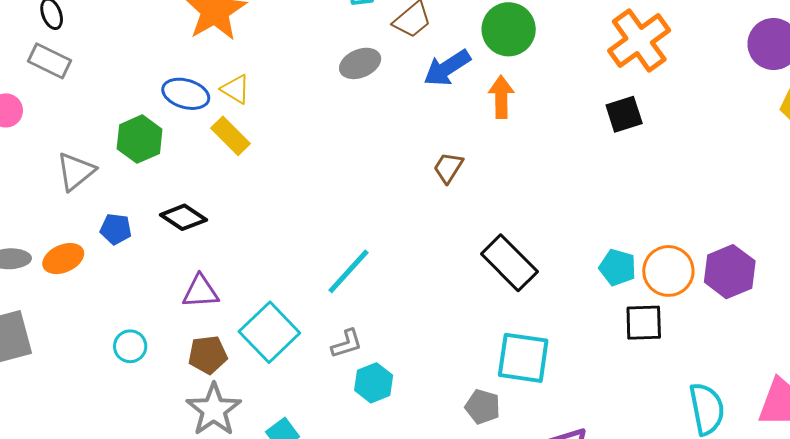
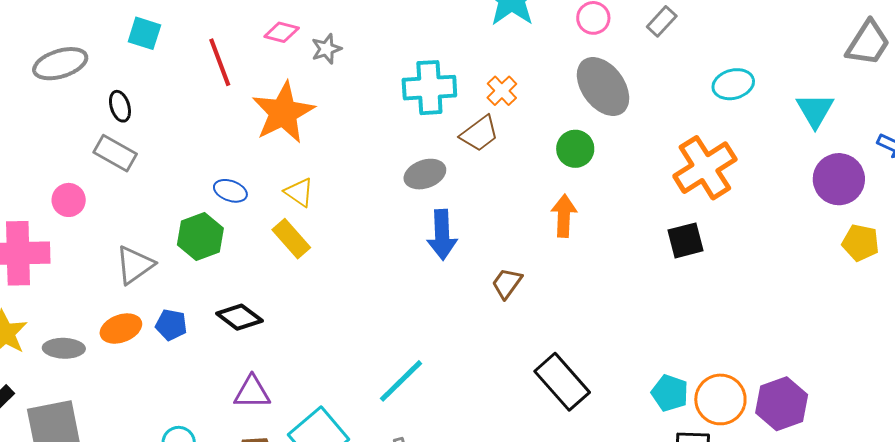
green circle: (509, 29) -> (575, 149), size x0.7
blue arrow: (447, 68) -> (442, 235), moved, turned -63
blue ellipse: (186, 94) -> (230, 191), moved, size x0.7
orange ellipse: (63, 259) -> (121, 329), moved

